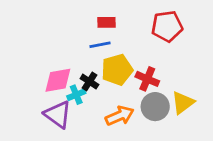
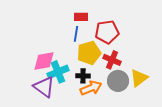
red pentagon: (167, 26) -> (107, 32), moved
blue line: (100, 45) -> (76, 34), turned -70
black cross: (89, 82) -> (83, 76), moved, turned -32
cyan cross: (76, 95) -> (58, 72), size x1.5

